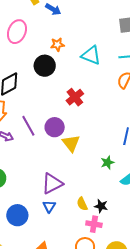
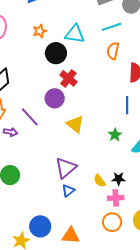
black circle: (45, 66) -> (56, 53), moved
purple circle: (55, 127) -> (55, 98), moved
blue triangle: (49, 206) -> (68, 191), turned 32
blue circle: (17, 215) -> (40, 226), moved

